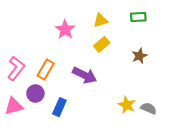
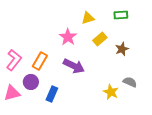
pink star: (65, 30) -> (68, 37), moved
yellow rectangle: (102, 44) -> (100, 39), moved
gray semicircle: (149, 108) -> (130, 82), moved

